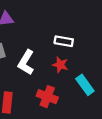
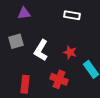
white rectangle: (64, 41) -> (72, 15), moved

